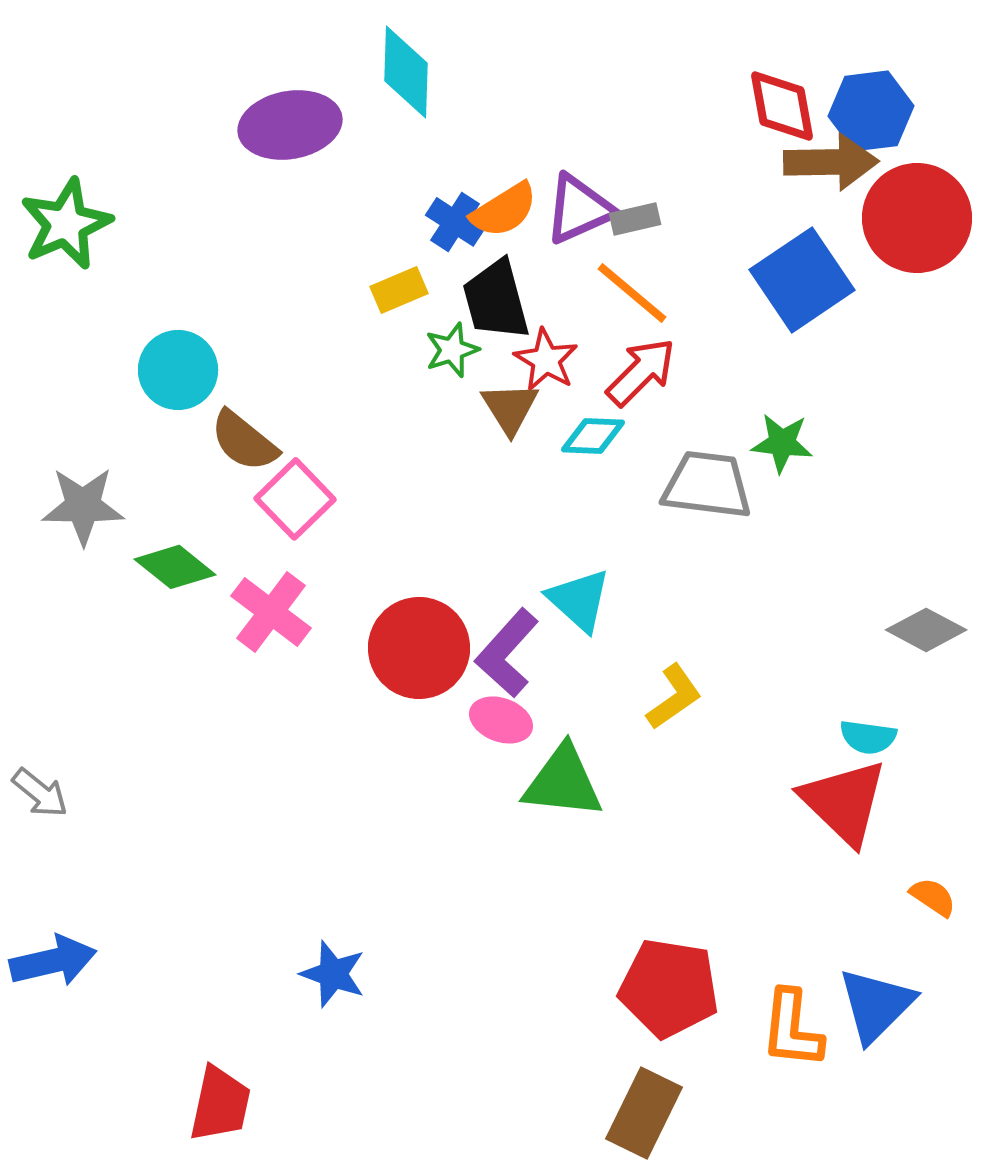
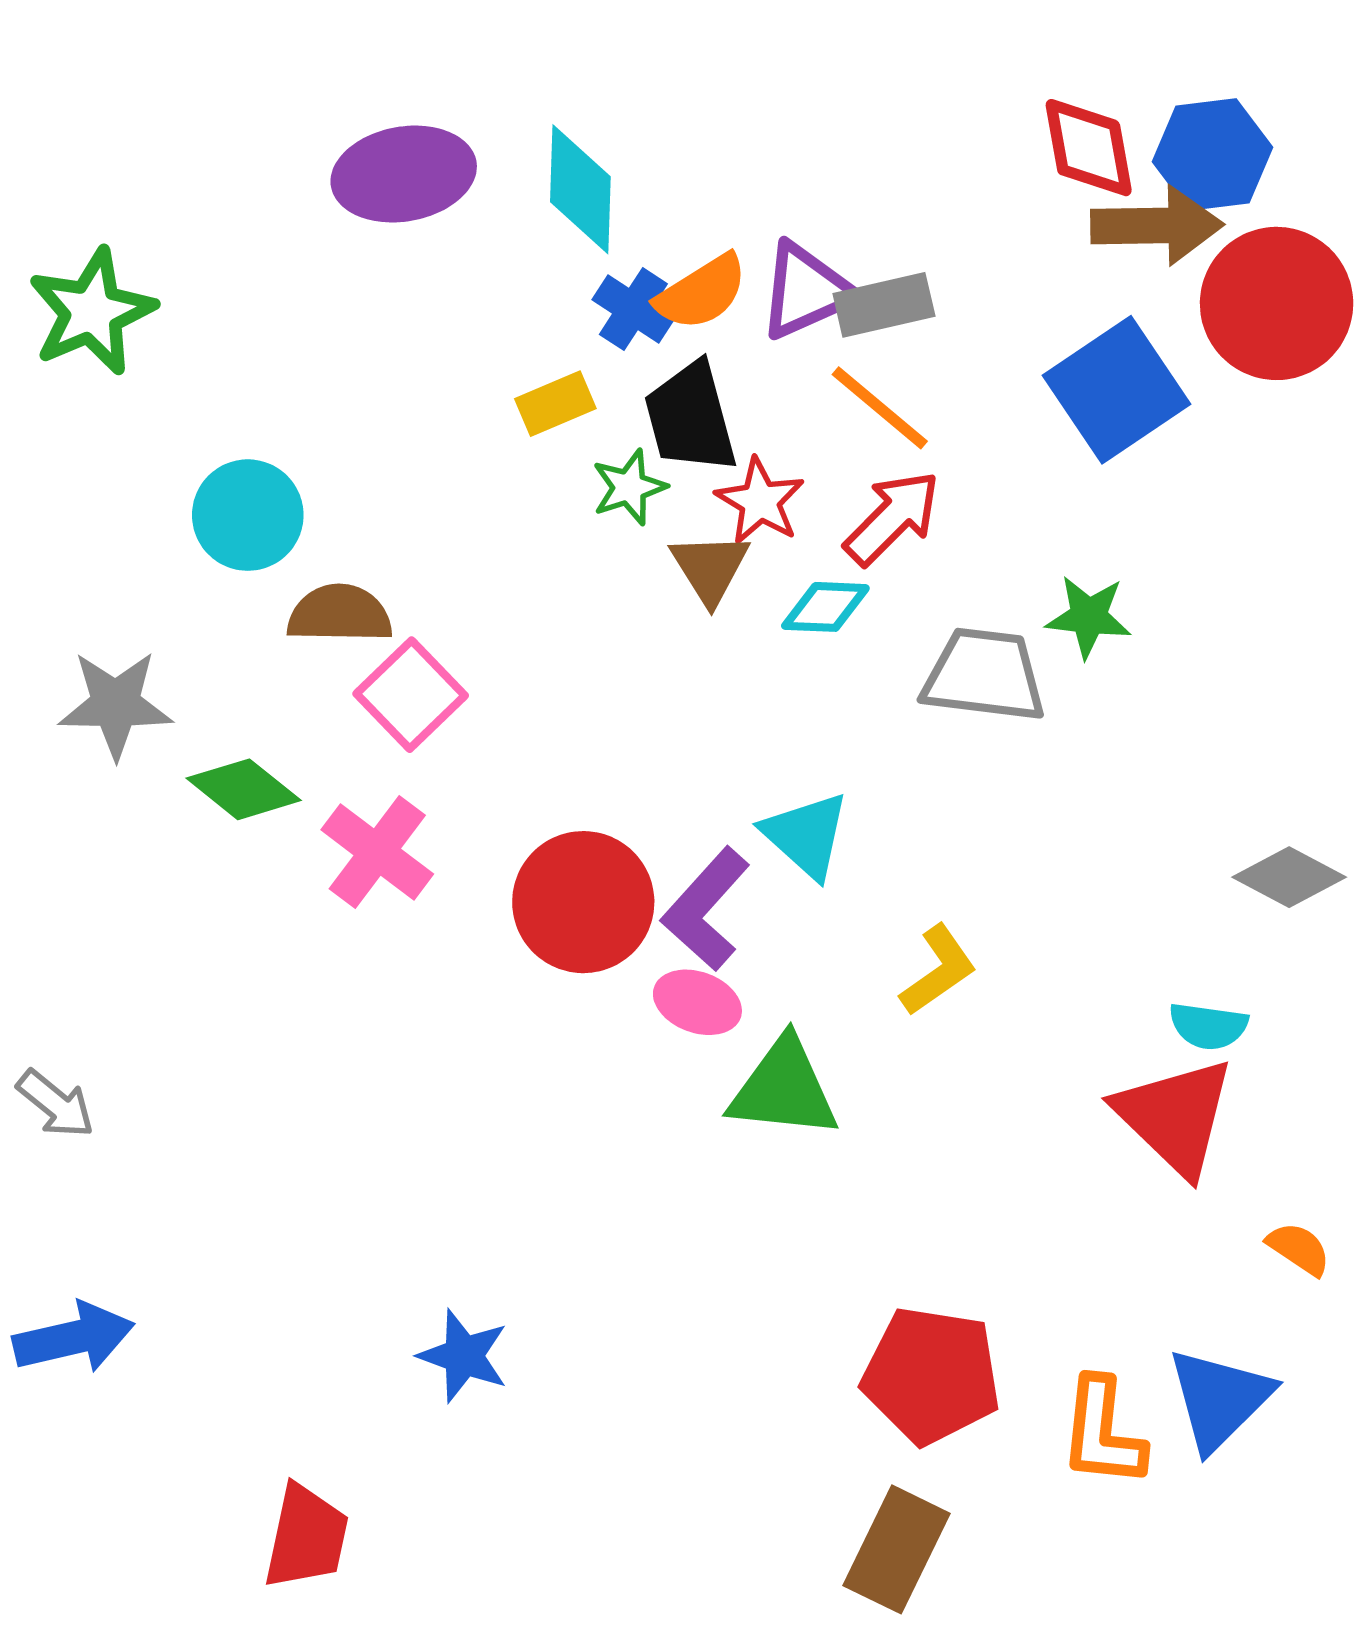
cyan diamond: (406, 72) -> (580, 189), moved
gray rectangle: (635, 219) -> (884, 305), size x1.4
brown semicircle: (244, 441) -> (340, 614), turned 142

